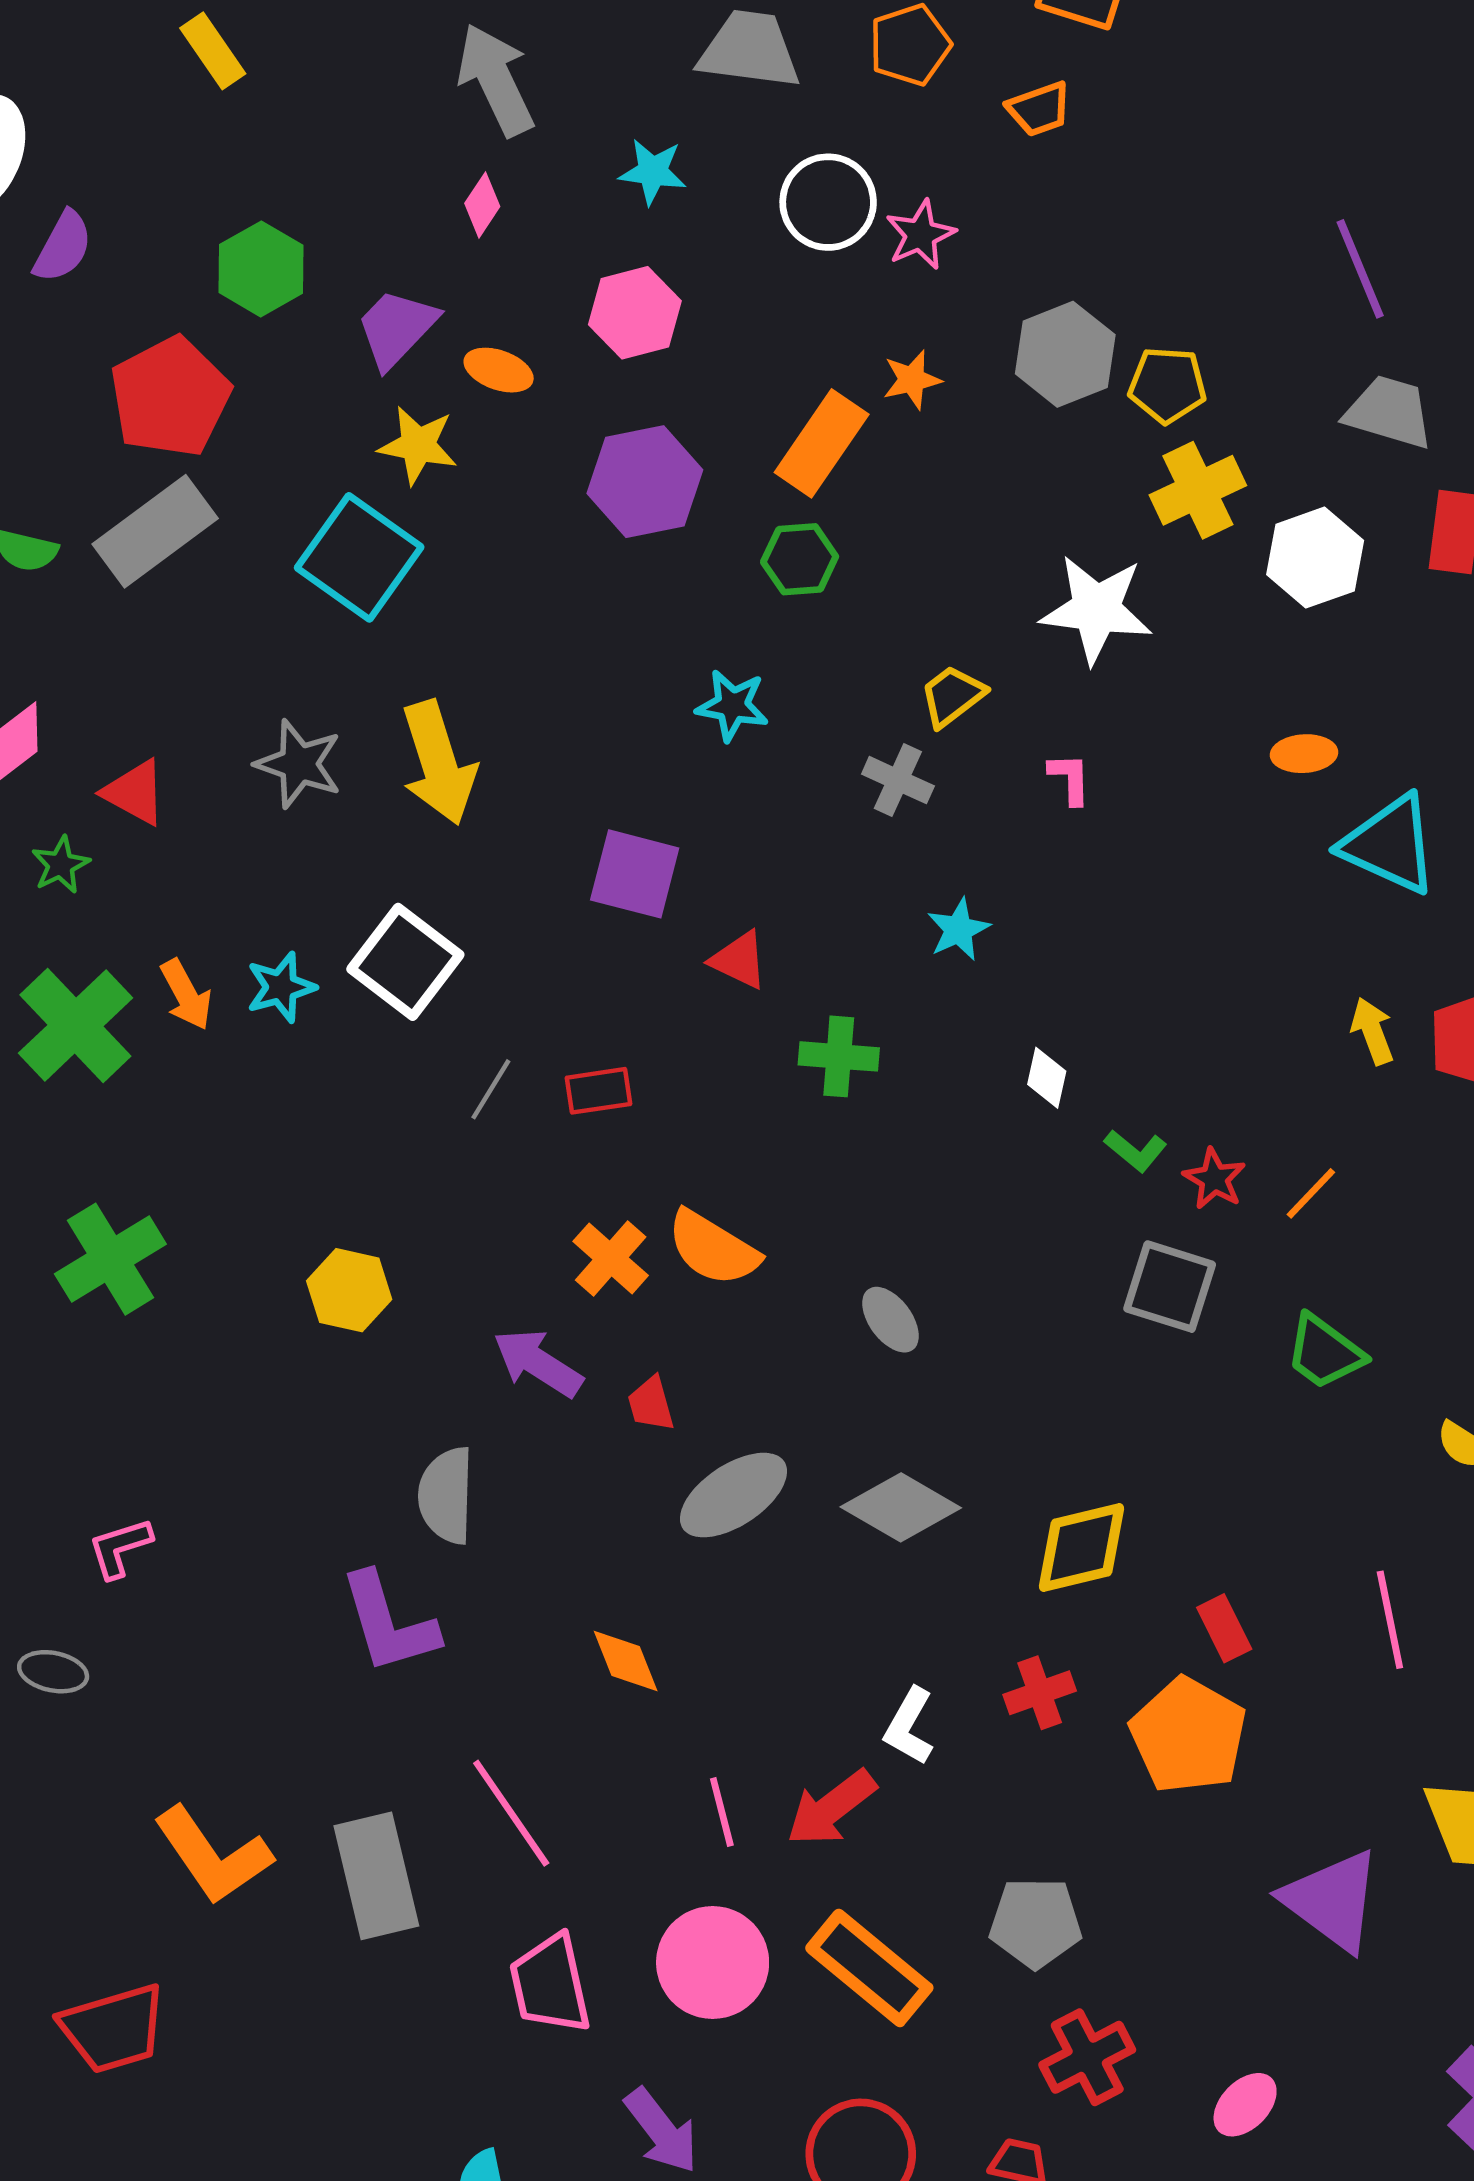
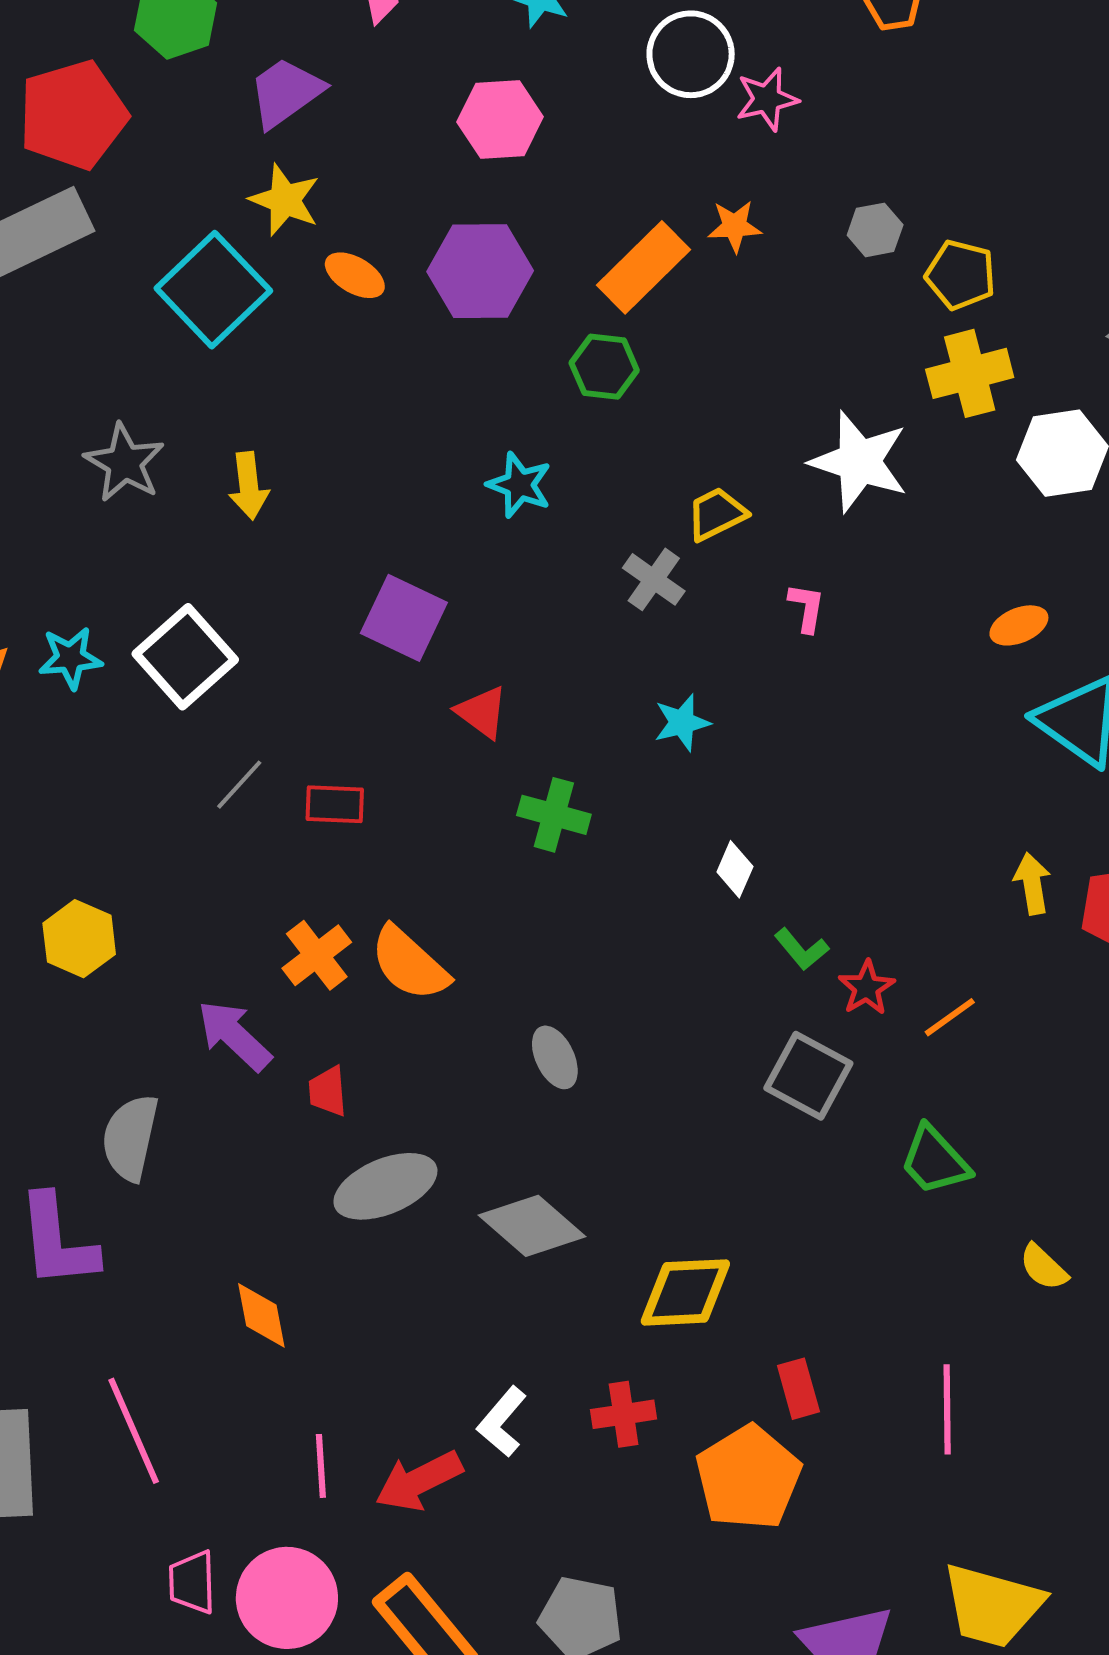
gray hexagon: (1065, 354) -> (875, 230), size x0.6
orange ellipse: (499, 370) -> (355, 275), moved
orange ellipse: (1304, 754) -> (1019, 625), turned -30
yellow arrow: (439, 763) -> (249, 486), size x0.6
pink trapezoid: (550, 1984) -> (192, 1582), moved, size x0.7

